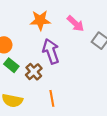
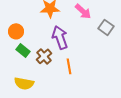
orange line: (52, 98) -> (69, 66), moved

